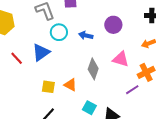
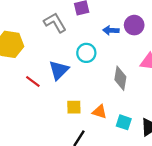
cyan circle: (59, 32) -> (86, 53), moved
blue arrow: (86, 35) -> (111, 30), moved
orange triangle: (70, 85) -> (100, 112), moved

